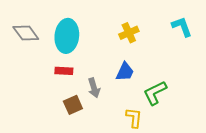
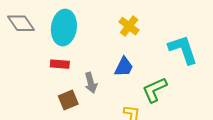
cyan L-shape: (182, 27) -> (183, 50), moved, size x1.4
yellow cross: (129, 33) -> (129, 26), turned -30

